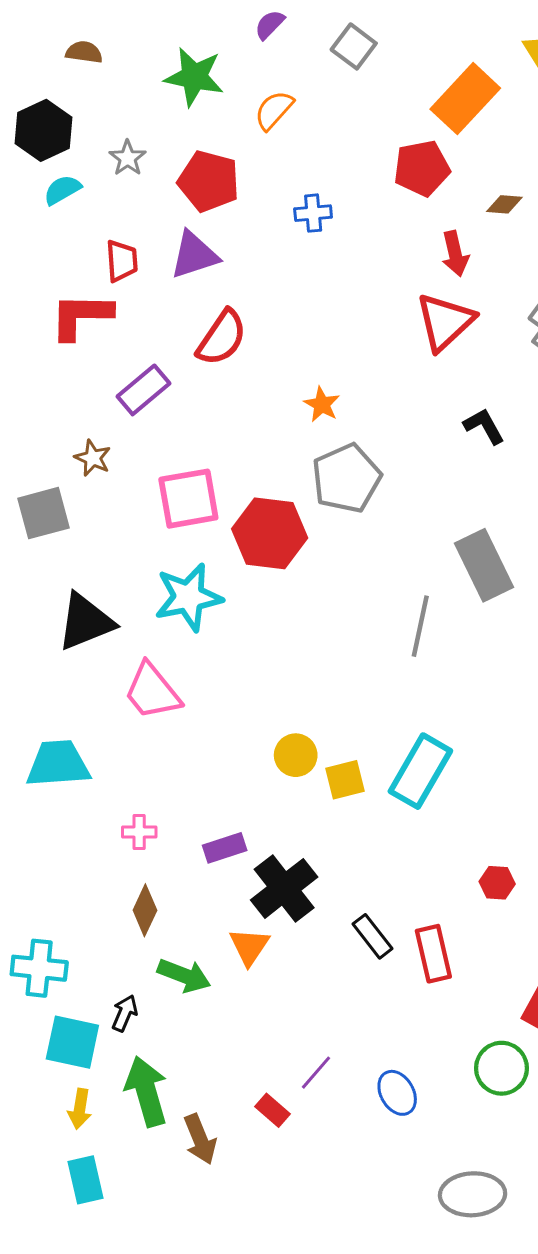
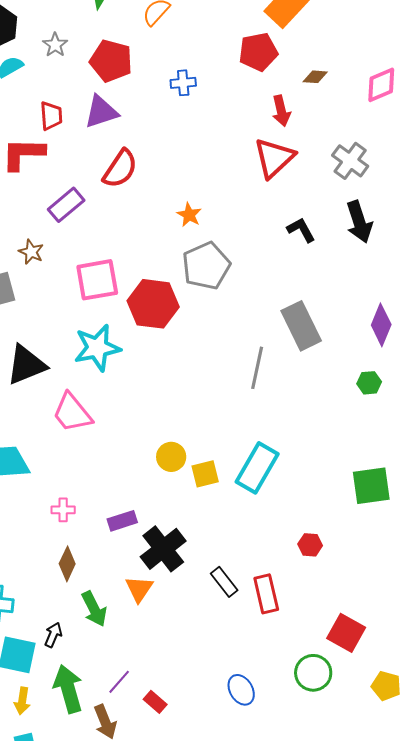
green arrow: (184, 975) -> (94, 609), turned 42
purple line: (316, 1073) -> (119, 682), moved

